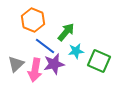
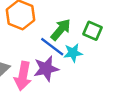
blue line: (45, 46) -> (52, 47), moved
green square: (99, 61) -> (93, 31), moved, size x0.7

